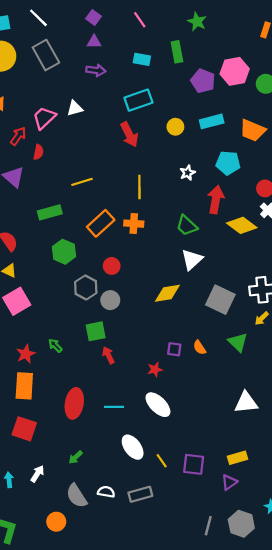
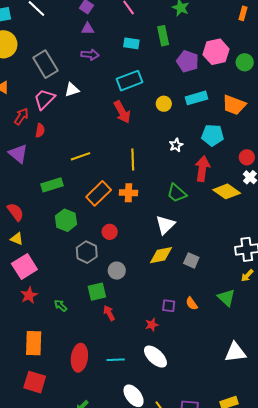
gray rectangle: (46, 55) -> (45, 64), moved
white triangle: (192, 260) -> (165, 225), moved
gray circle: (110, 300) -> (117, 271), moved
gray square: (220, 300) -> (191, 260), moved, size x0.6
red star: (26, 354) -> (29, 295), moved

